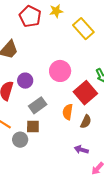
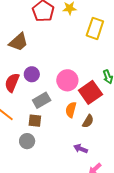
yellow rectangle: (83, 29) -> (95, 28), turned 55
pink circle: (60, 71) -> (67, 80), moved
gray circle: (20, 140) -> (27, 141), moved

